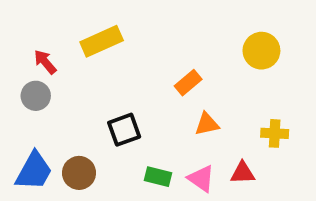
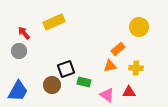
orange rectangle: (188, 83) -> (118, 49), moved
yellow cross: (275, 133) -> (136, 68), moved
brown circle: (79, 173) -> (52, 85), moved
green rectangle: (158, 177) -> (84, 82), moved

